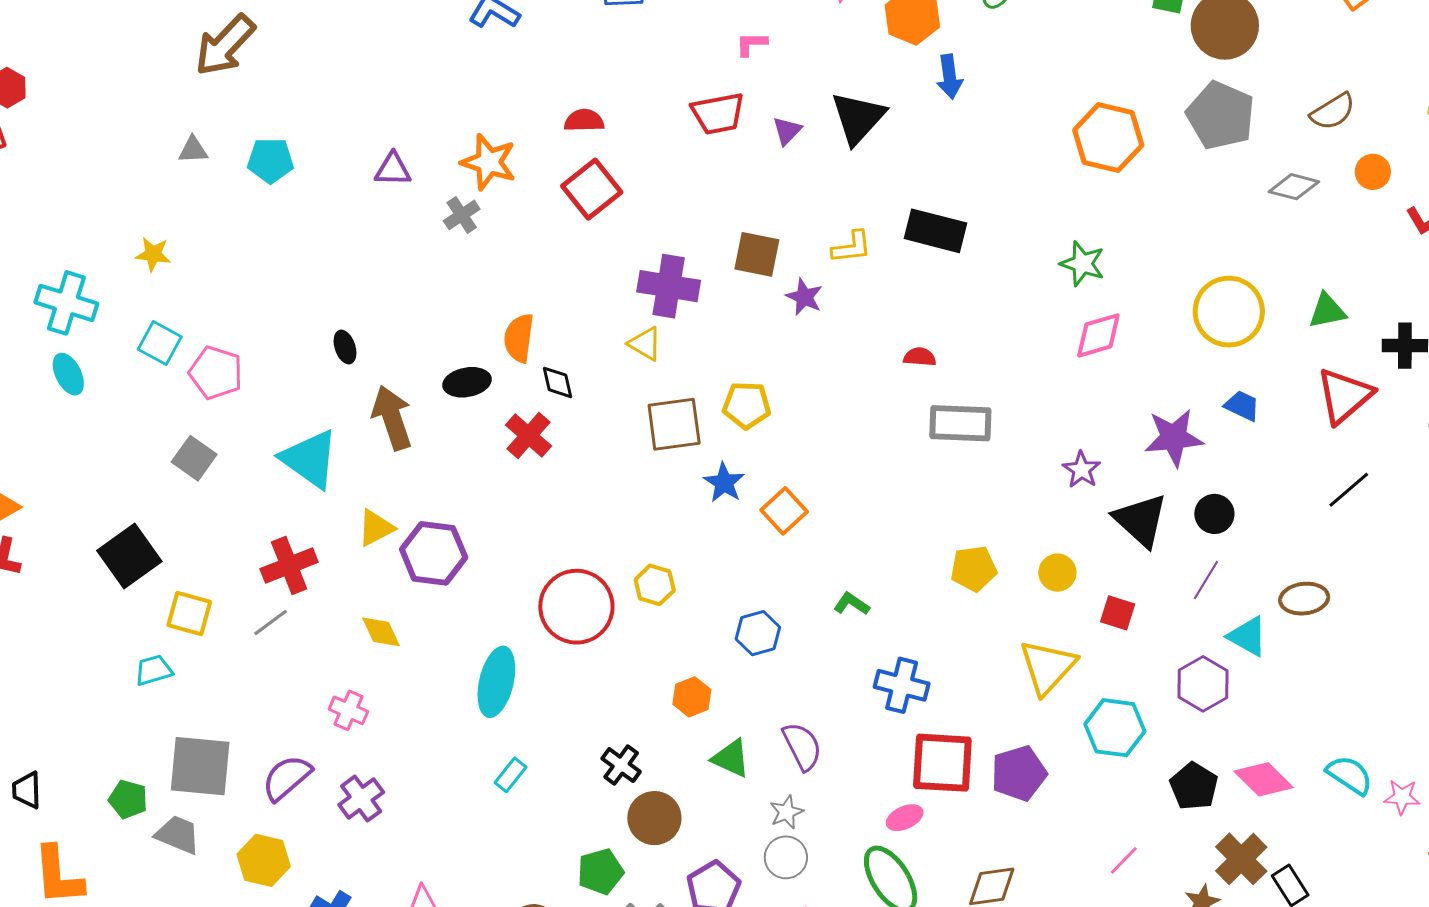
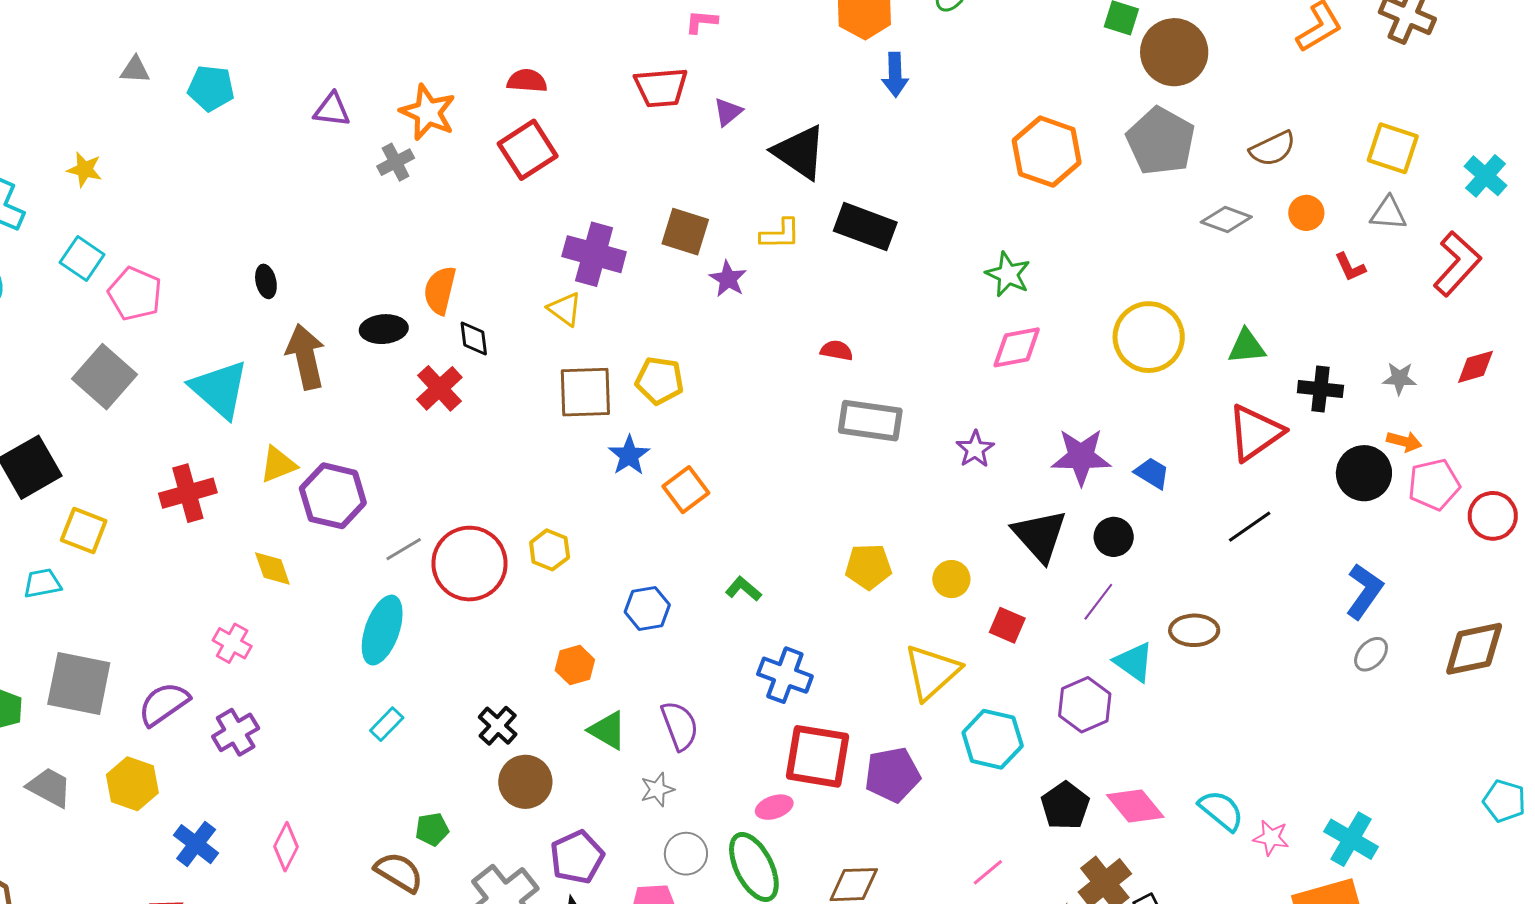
black triangle: (858, 118) -> (800, 152), moved, turned -44
blue trapezoid: (1242, 406) -> (1152, 473), moved
gray square: (194, 458) -> (104, 377), size x1.4
purple star: (1081, 470) -> (975, 449), moved
gray line: (271, 623) -> (404, 549), moved
gray trapezoid: (178, 835) -> (49, 787), moved
gray circle: (786, 857) -> (686, 854), moved
green pentagon: (600, 872) -> (432, 829), moved, size x0.7

